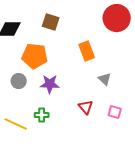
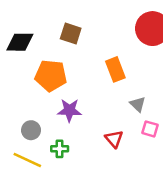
gray circle: (19, 81) -> (31, 130), moved
pink square: (115, 112) -> (150, 129), moved

